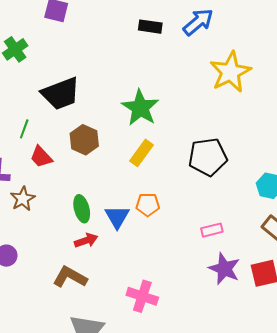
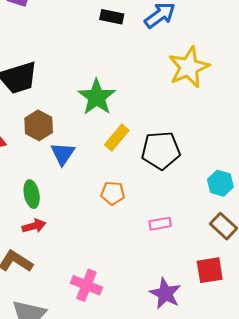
yellow rectangle: (142, 153) -> (117, 138), moved
orange pentagon: (148, 205) -> (113, 193), moved
blue triangle: (117, 217) -> (63, 154), moved
purple star: (224, 269) -> (165, 294), moved

